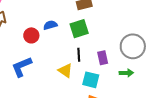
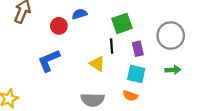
green square: (79, 29) -> (122, 23), moved
green arrow: (126, 73) -> (173, 70), moved
cyan square: (91, 80) -> (136, 74), moved

